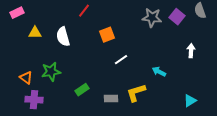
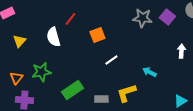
red line: (84, 11) -> (70, 19), moved
yellow triangle: (35, 33) -> (19, 41), moved, turned -48
orange triangle: (26, 78) -> (16, 78), turned 32
green rectangle: (82, 90) -> (72, 90), size x1.5

